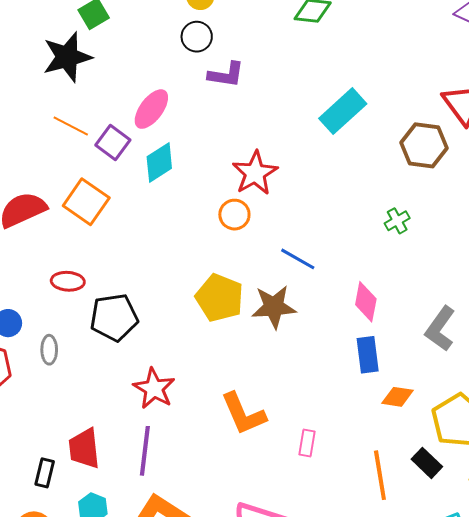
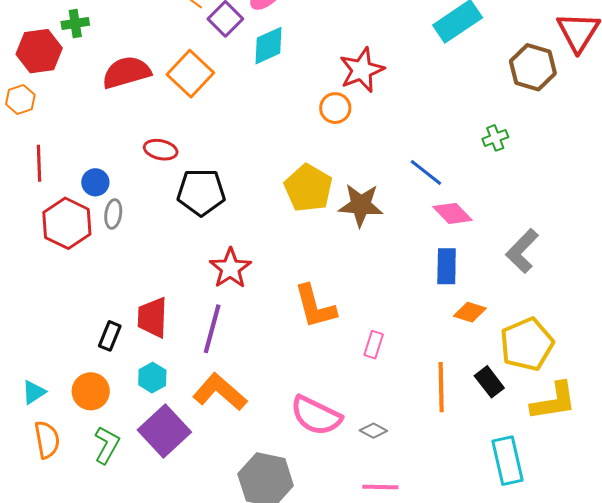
blue line: (298, 259) -> (426, 172), moved
pink diamond: (366, 302) -> (452, 213), turned -63
gray ellipse: (49, 350) -> (113, 214), moved

